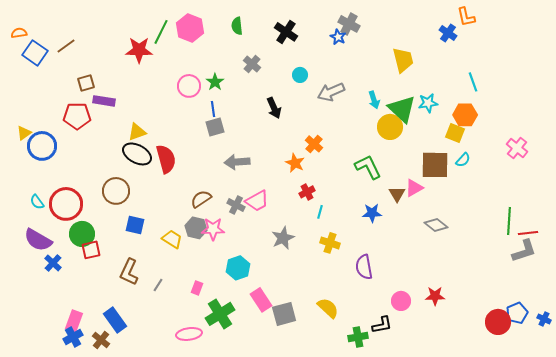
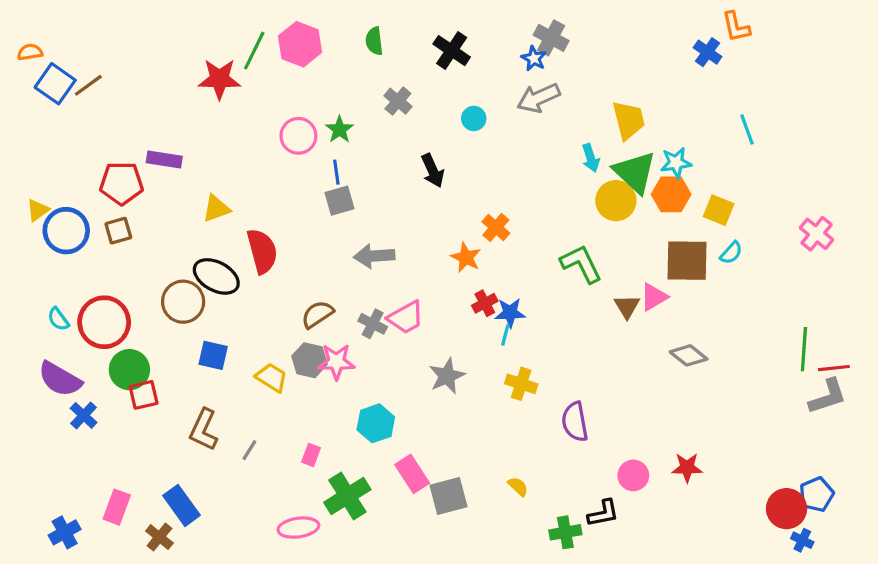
brown line: (66, 46) -> (88, 85), moved
yellow trapezoid: (403, 60) -> (629, 120), moved
brown square: (86, 83) -> (118, 231), moved
gray arrow: (331, 92) -> (539, 98), moved
orange hexagon: (465, 115) -> (671, 194), moved
black ellipse: (137, 154) -> (216, 276), moved
blue star: (372, 213) -> (510, 313), moved
yellow semicircle: (328, 308) -> (518, 487), size x0.6
blue cross: (544, 319) -> (802, 540), moved
blue cross: (73, 337) -> (65, 532), moved

